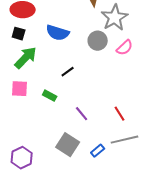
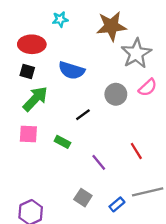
gray circle: (98, 41) -> (116, 94), moved
red line: (120, 114) -> (136, 151), moved
gray square: (68, 145) -> (83, 198), size x0.7

